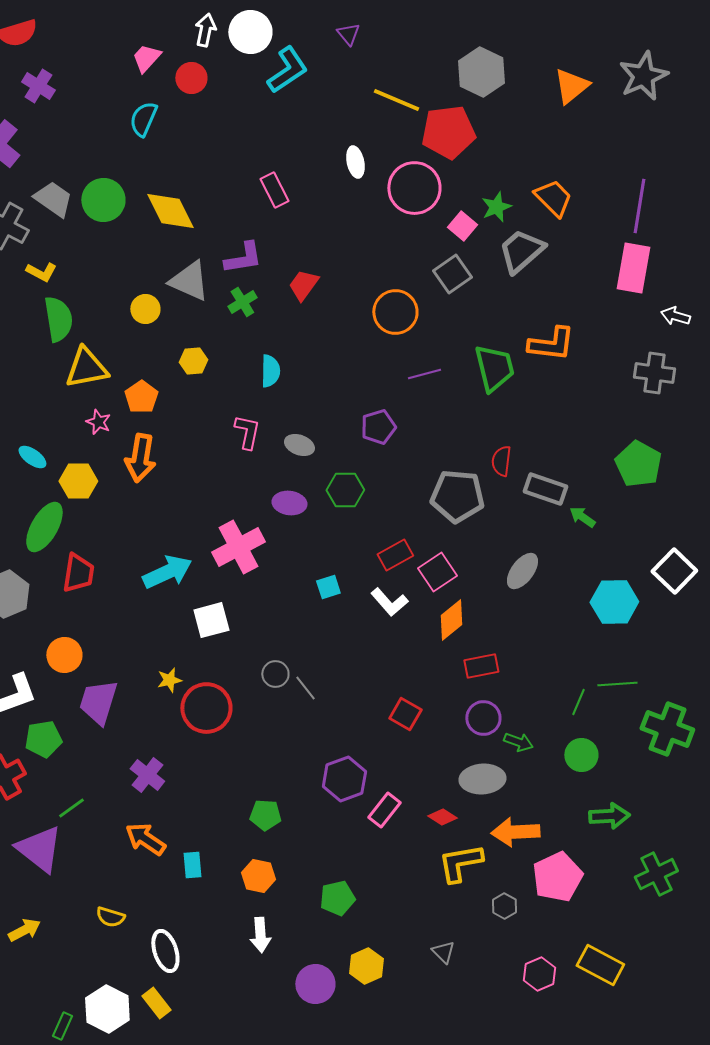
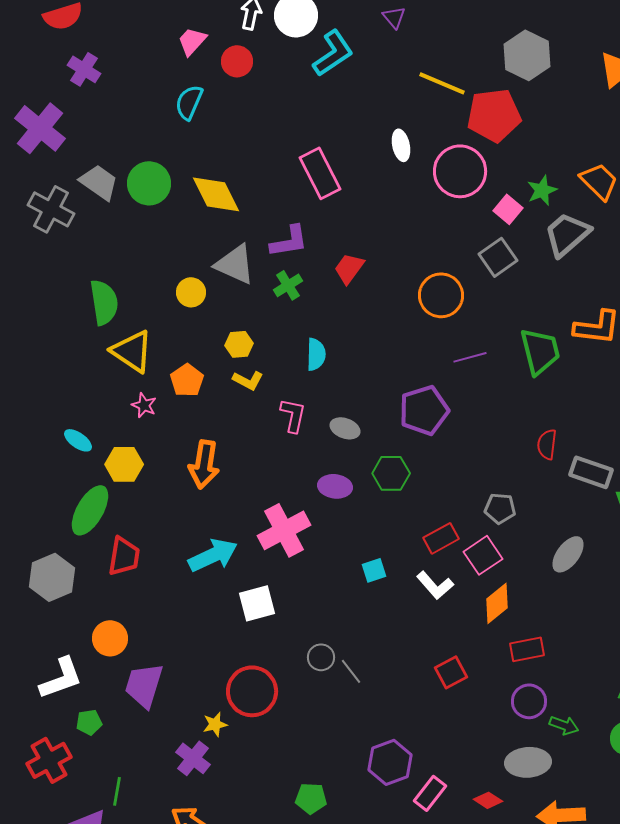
pink rectangle: (274, 190) -> (320, 173), size x1.4
yellow L-shape: (41, 272) -> (248, 380), moved
yellow triangle: (86, 368) -> (132, 351), turned 45
purple pentagon: (378, 427) -> (424, 410), size x1.4
orange arrow: (140, 458) -> (204, 464), moved
gray pentagon: (457, 496) -> (500, 508), moved, size x0.6
yellow star: (169, 680) -> (215, 724), moved
red square: (405, 714) -> (451, 672), moved, turned 32
green pentagon: (43, 739) -> (89, 722), size x0.7
green line: (71, 808) -> (117, 791), turned -44

